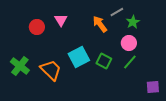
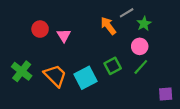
pink triangle: (61, 20) -> (64, 36), moved
cyan square: (79, 57) -> (86, 78), moved
green square: (104, 61) -> (113, 66), turned 35

